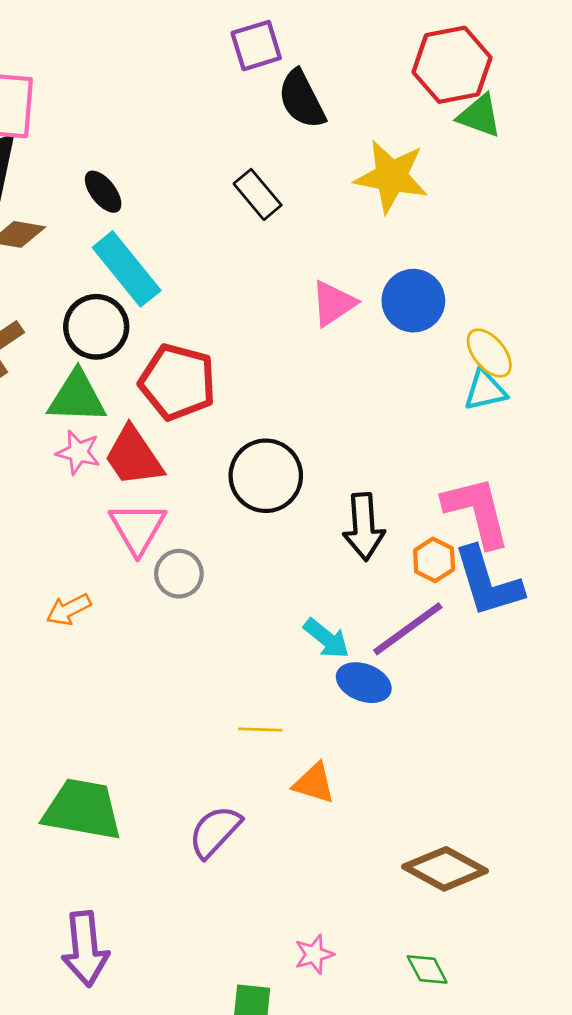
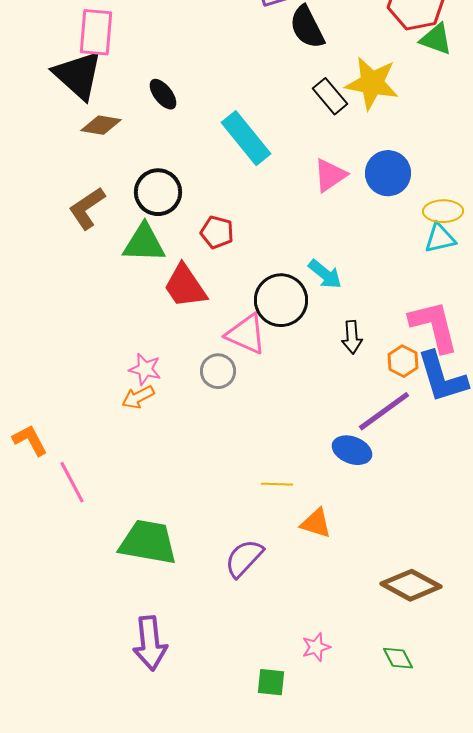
black rectangle: (258, 194) -> (330, 96), moved
cyan rectangle: (127, 269) -> (246, 138), moved
yellow ellipse: (489, 353) -> (443, 211), turned -51
red pentagon: (178, 382) -> (217, 232), size x0.6
pink star: (78, 452) -> (145, 369), moved
black arrow: (364, 527) -> (352, 337), size x0.7
pink triangle: (138, 528) -> (246, 334), moved, turned -36
cyan arrow: (326, 638) -> (325, 274), moved

